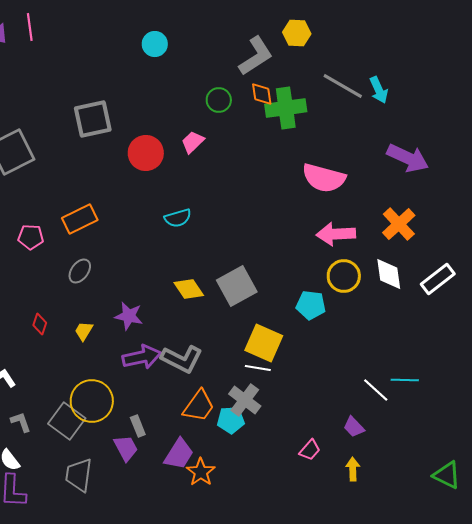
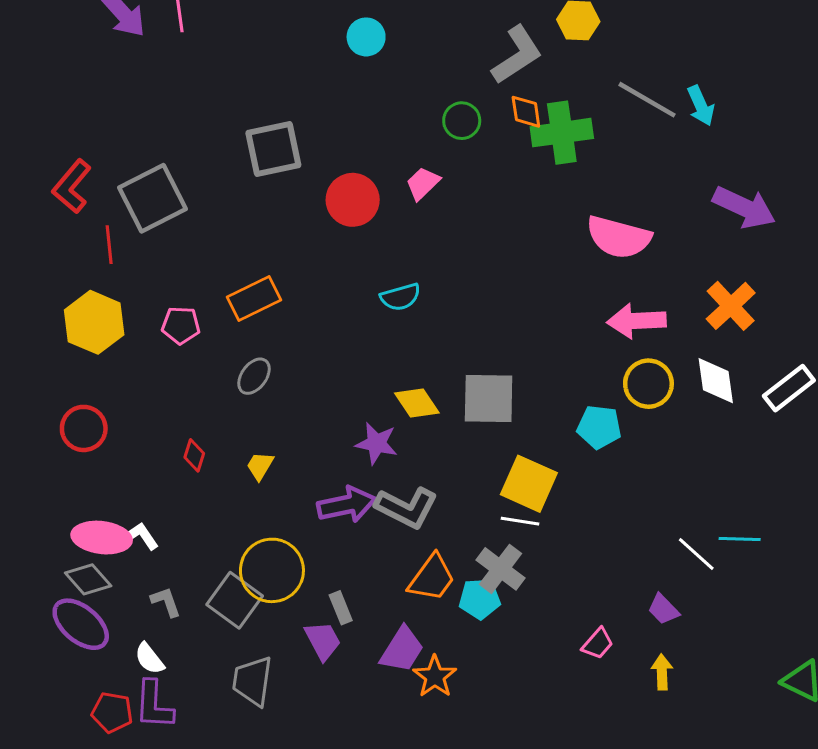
gray square: (237, 286) -> (489, 399), turned 30
purple star: (129, 316) -> (377, 443), moved

